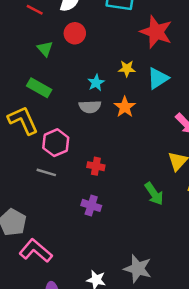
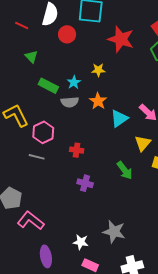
red circle: (75, 33) -> (67, 34), moved
cyan triangle: (158, 78) -> (119, 119), moved
green rectangle: (39, 88) -> (48, 86), moved
purple cross: (91, 205) -> (85, 183), moved

